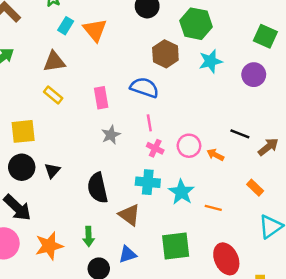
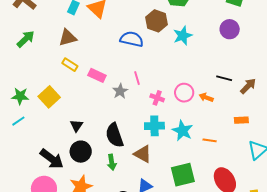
cyan star: (211, 61) -> (183, 36), moved
blue semicircle: (144, 88) -> (132, 39), moved
pink rectangle: (101, 98) -> (97, 75), moved, turned -48
pink line: (149, 123) -> (137, 78), moved
yellow square: (23, 131) -> (49, 97), turned -30
black circle: (22, 167) -> (81, 152), moved
orange rectangle: (255, 188) -> (241, 120), turned -40
green arrow: (89, 236) -> (112, 162), moved

